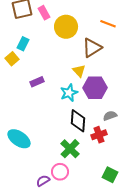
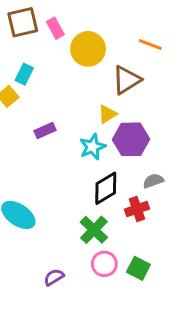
yellow triangle: (79, 71) -> (107, 114), turned 40
black diamond: (78, 121) -> (106, 188), turned 55
pink circle: (60, 172) -> (104, 264), moved
green square: (110, 175) -> (138, 268), moved

